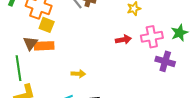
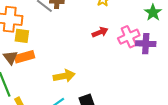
pink cross: (152, 37) -> (129, 37), moved
yellow arrow: (78, 74) -> (64, 76), size x1.5

